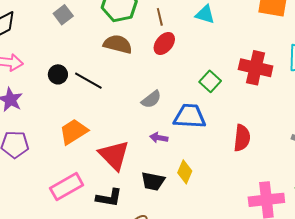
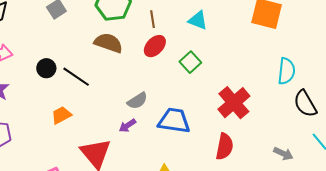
red cross: (256, 68) -> (234, 103), moved, turned 32
green square: (210, 81) -> (190, 62), moved
orange trapezoid: (74, 132) -> (61, 115), moved, size x0.7
purple arrow: (159, 138) -> (127, 126), moved, turned -48

